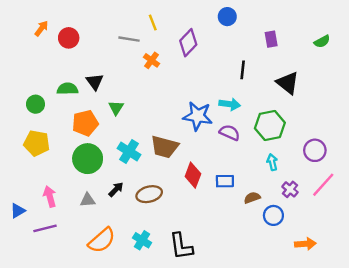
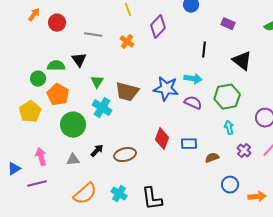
gray line: (129, 39) -> (93, 35), moved
purple rectangle: (271, 39) -> (228, 24), turned -56
green circle: (36, 104) -> (38, 79), moved
orange pentagon: (85, 123) -> (58, 95), moved, turned -30
yellow pentagon: (37, 143) -> (30, 112), turned 30
brown trapezoid: (165, 147) -> (127, 92), moved
cyan cross: (129, 152) -> (102, 108), moved
blue circle: (273, 215) -> (230, 185), moved

